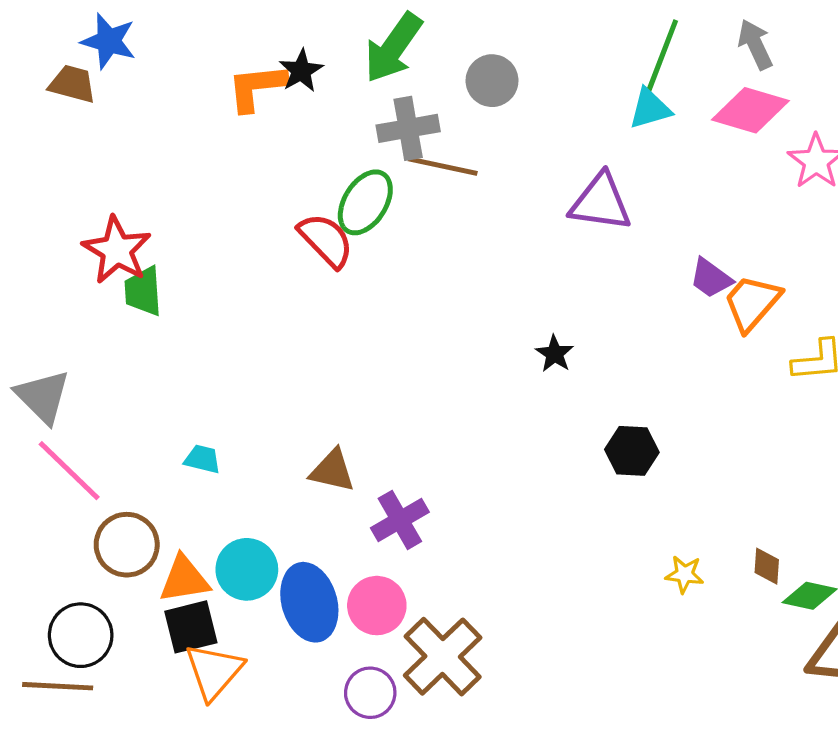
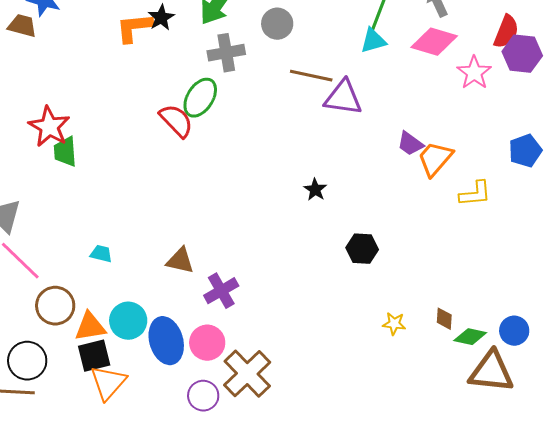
brown line: (443, 166) -> (311, 76), moved

